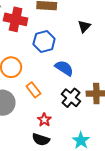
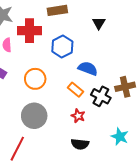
orange rectangle: (33, 90) -> (75, 90), moved
red star: (44, 120) -> (78, 116), moved

